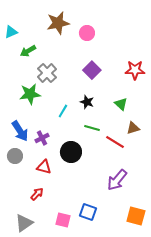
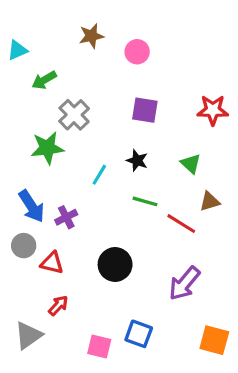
brown star: (58, 23) -> (91, 36), size x0.7
purple square: (92, 70) -> (145, 110), turned -36
black circle: (71, 152) -> (115, 265), moved
red triangle: (44, 167) -> (52, 263), moved
gray triangle: (24, 223) -> (28, 335), moved

